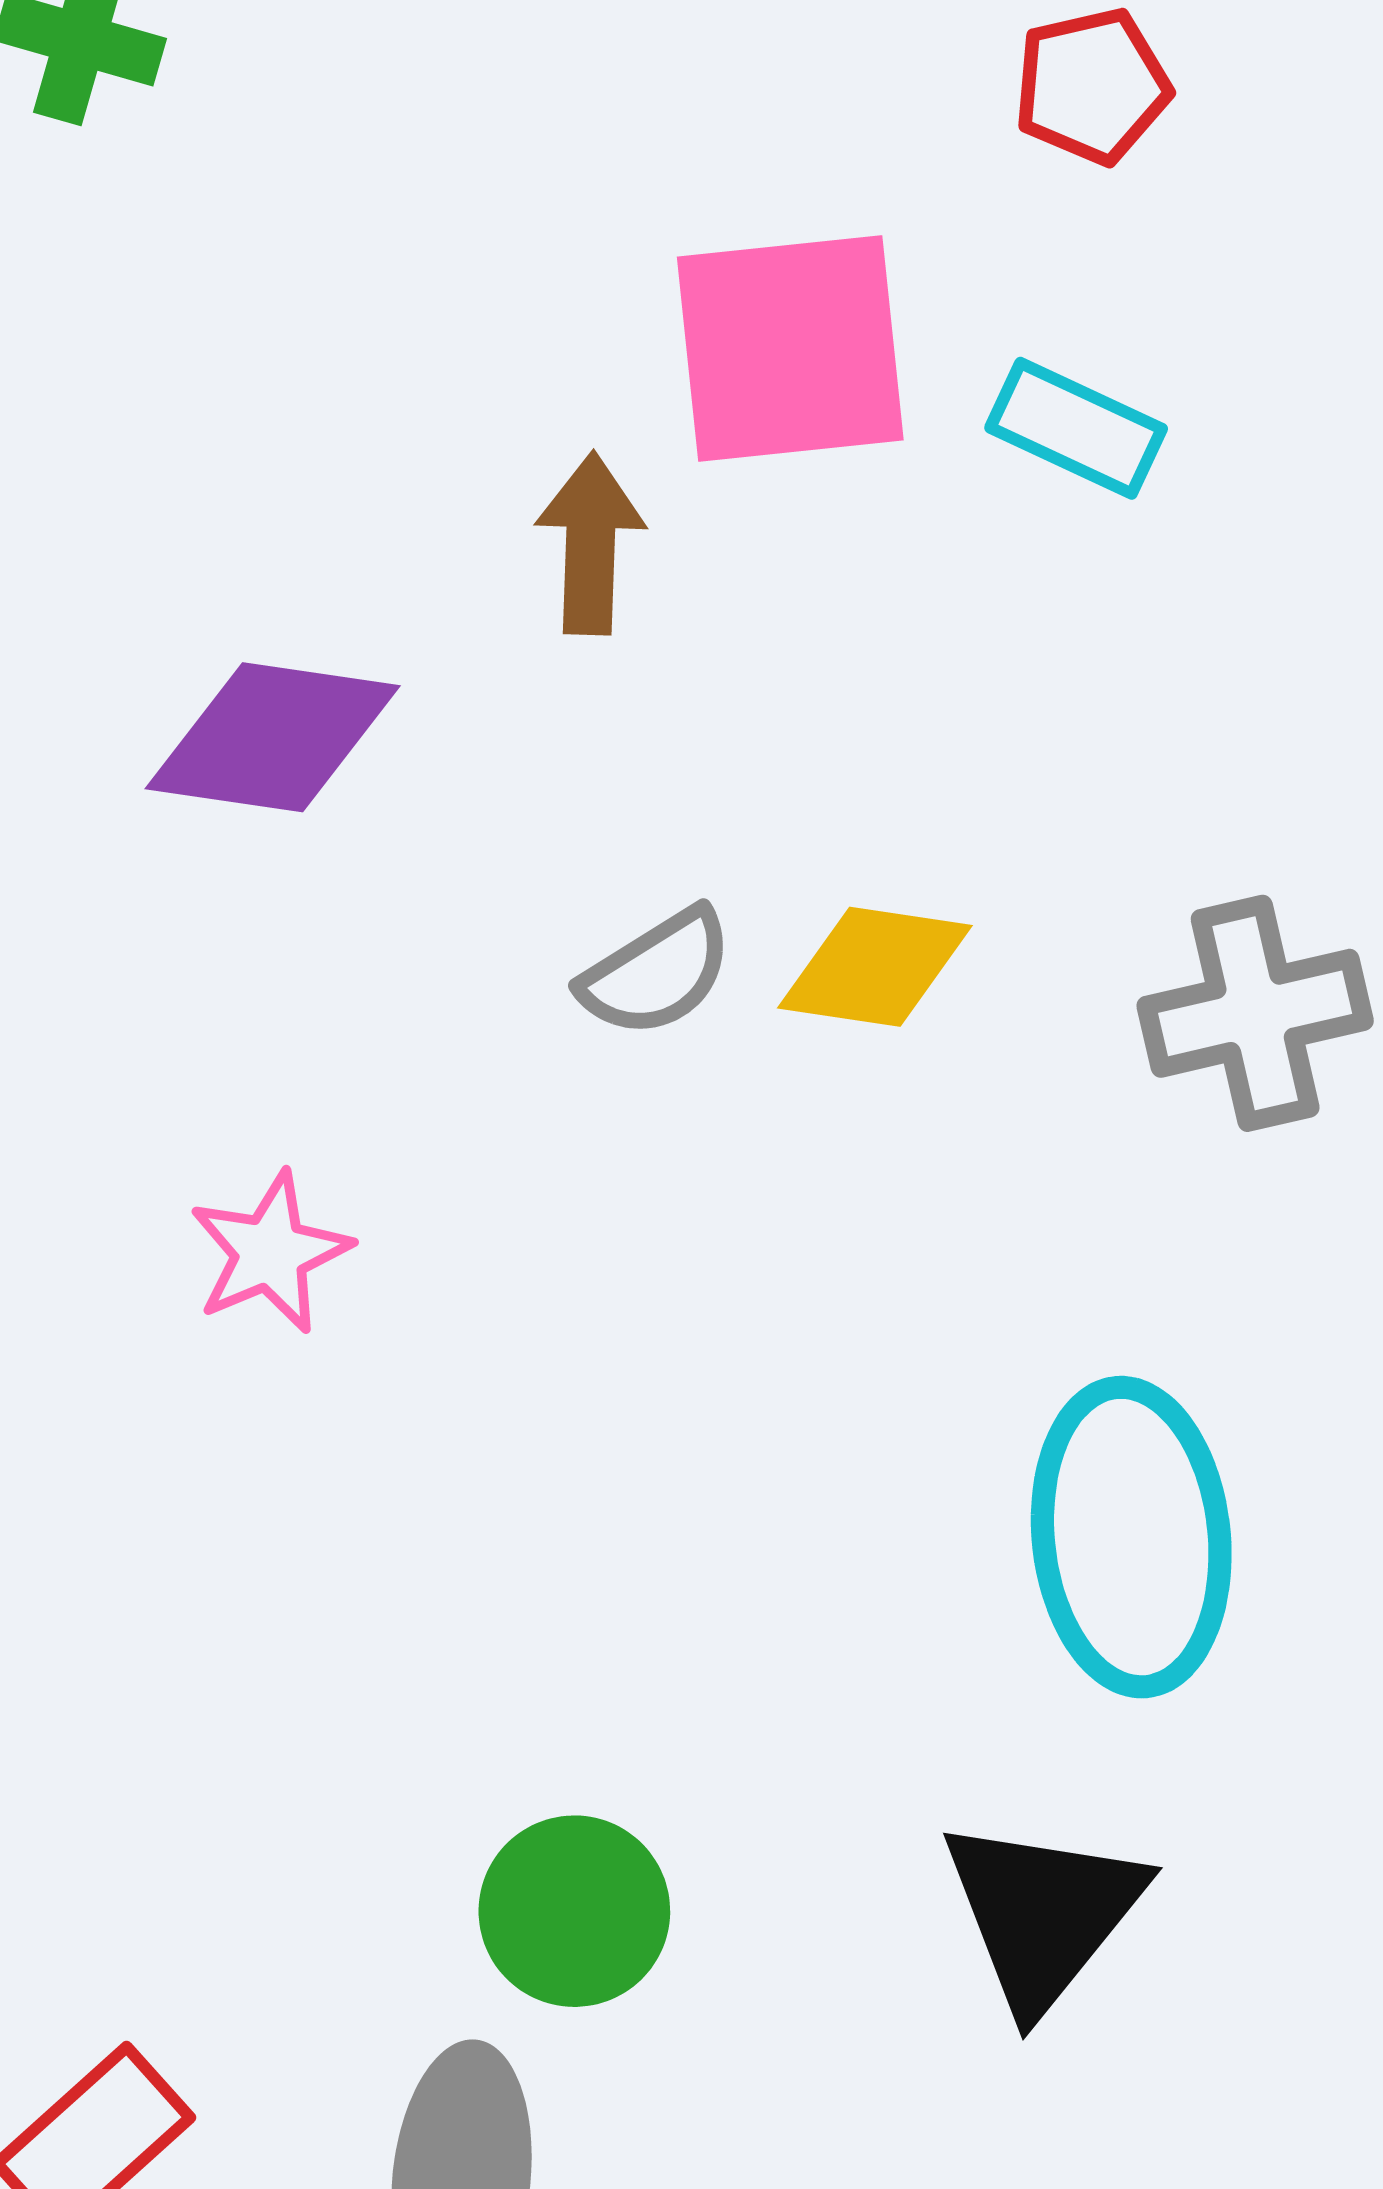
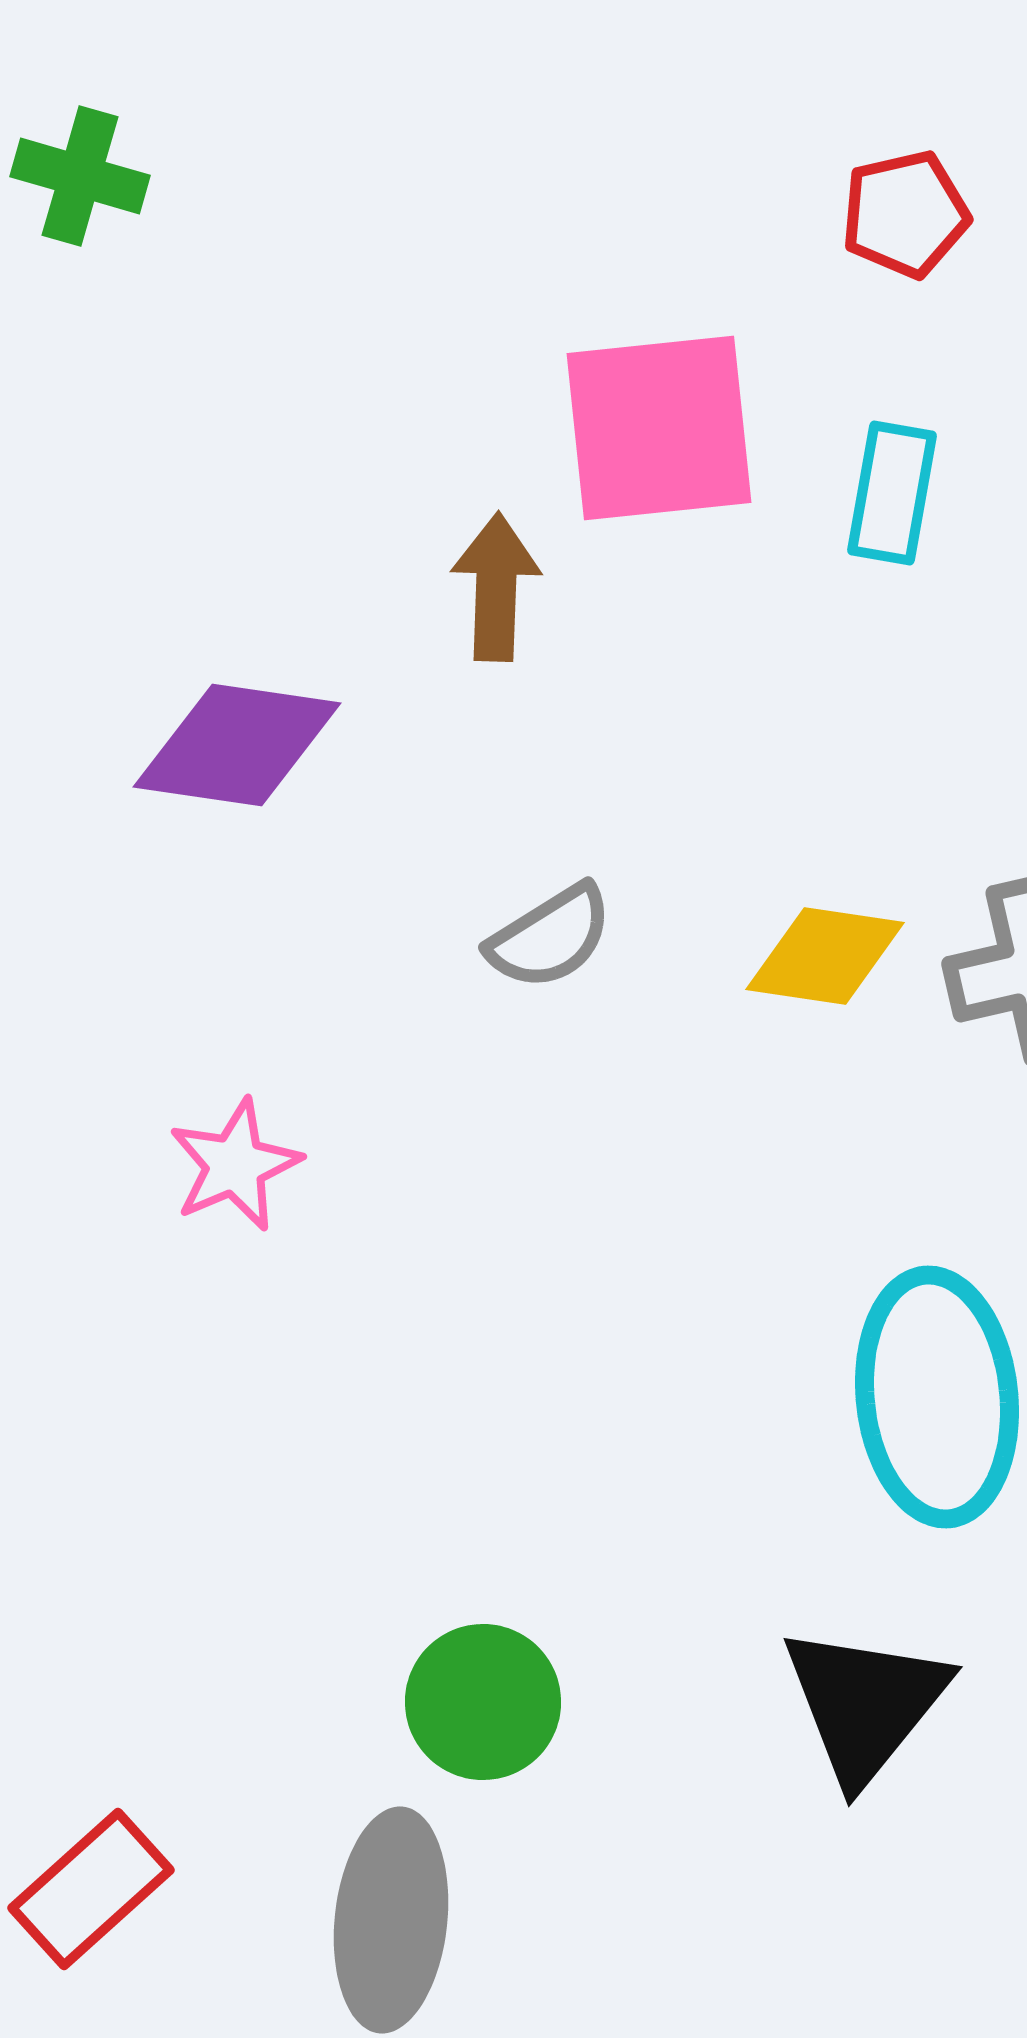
cyan rectangle: (1076, 428) -> (892, 493), turned 75
yellow diamond: (875, 967) -> (825, 956), moved

